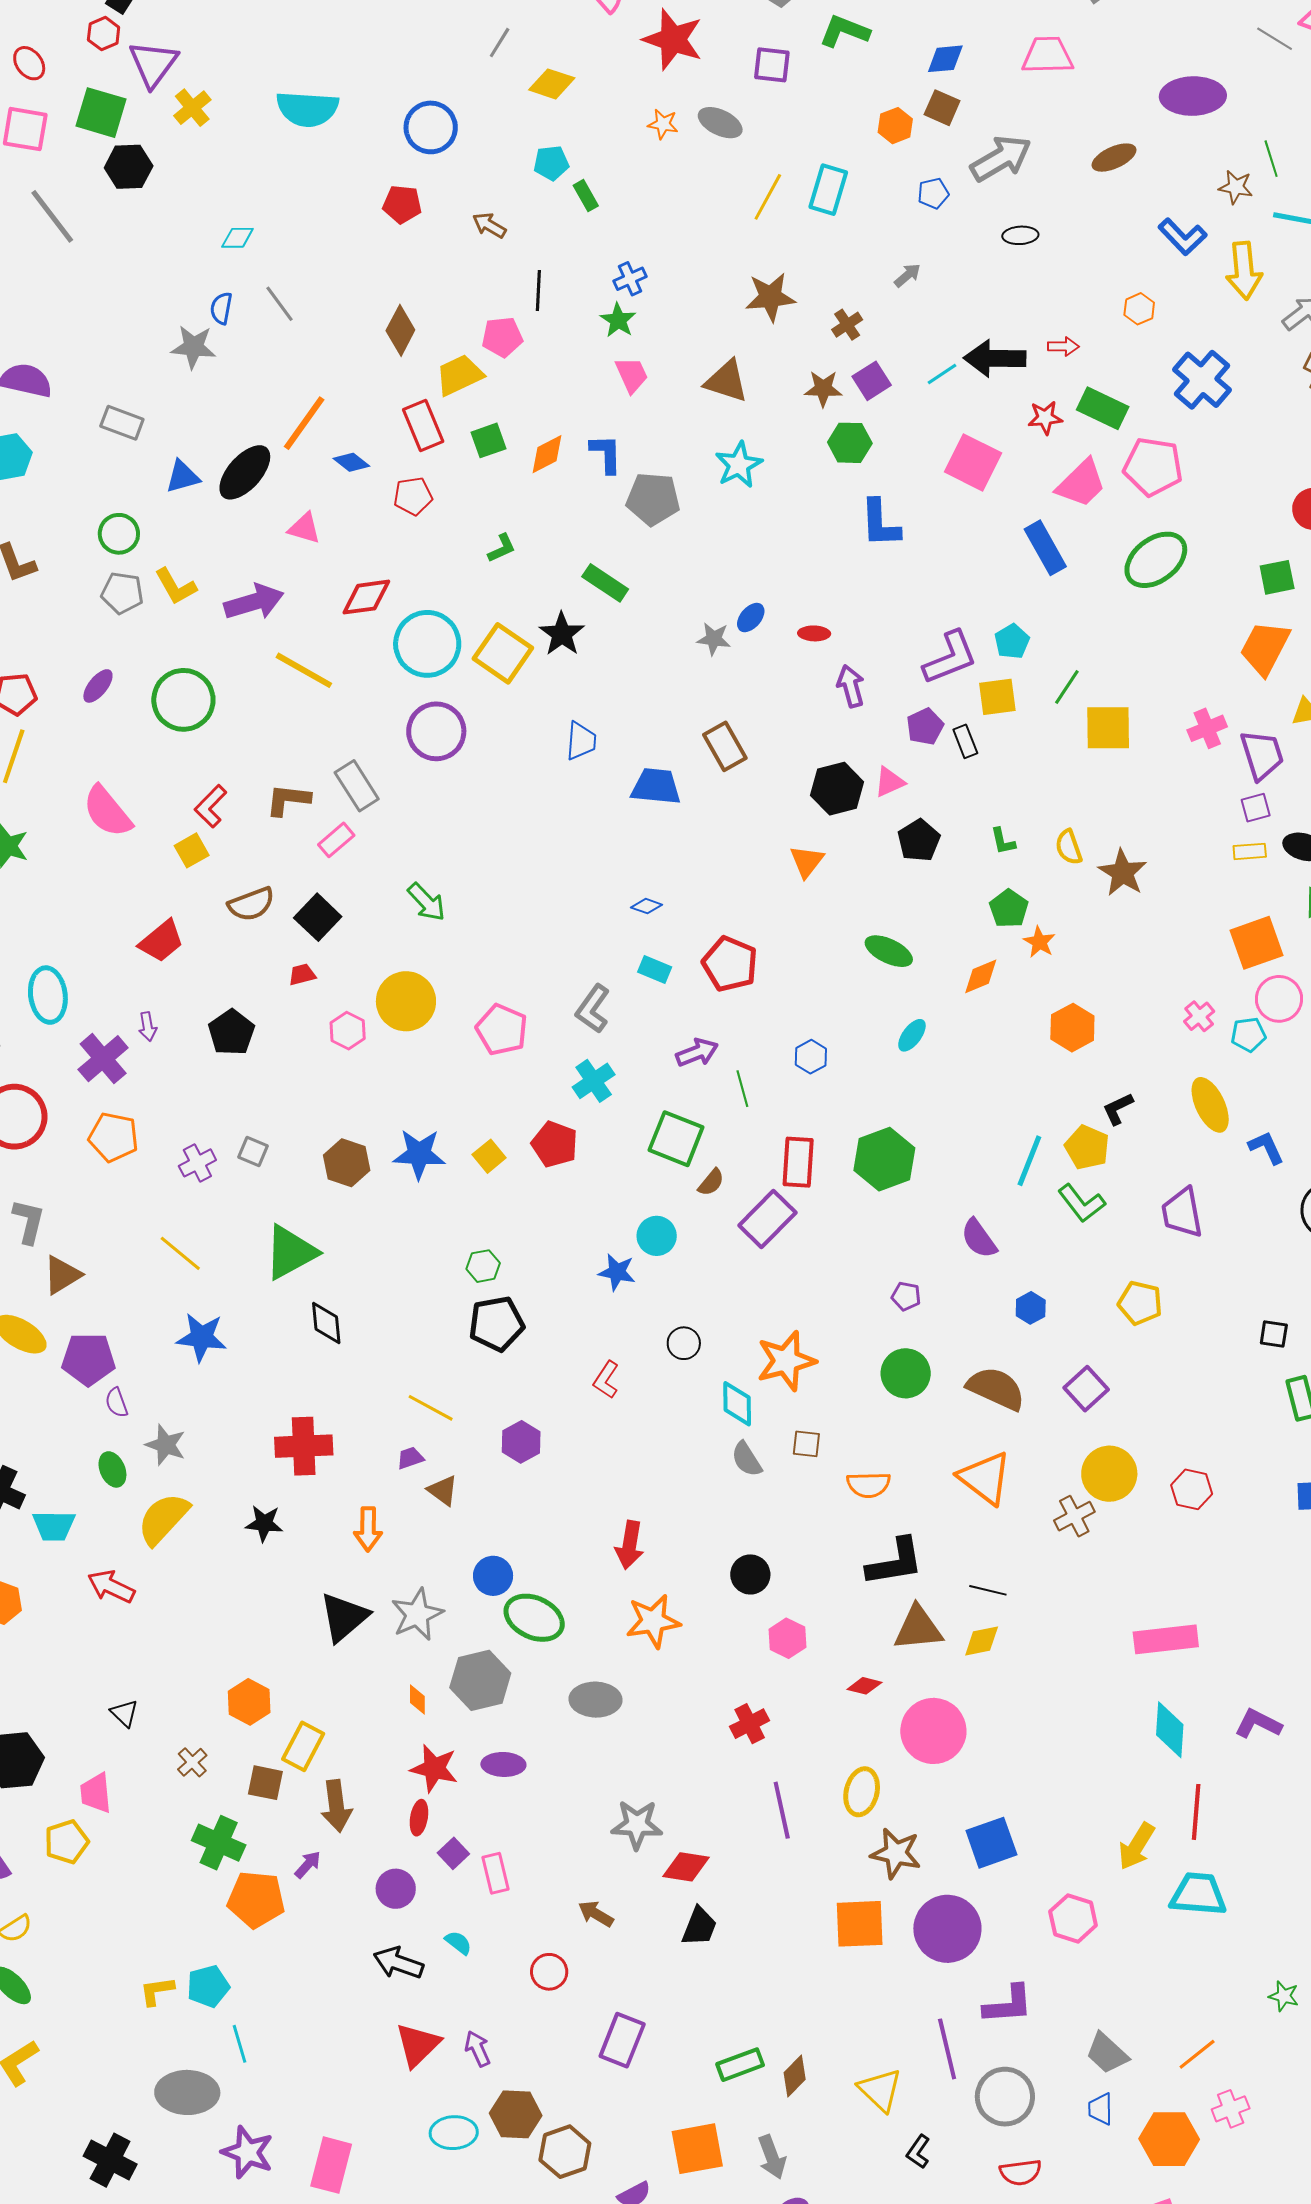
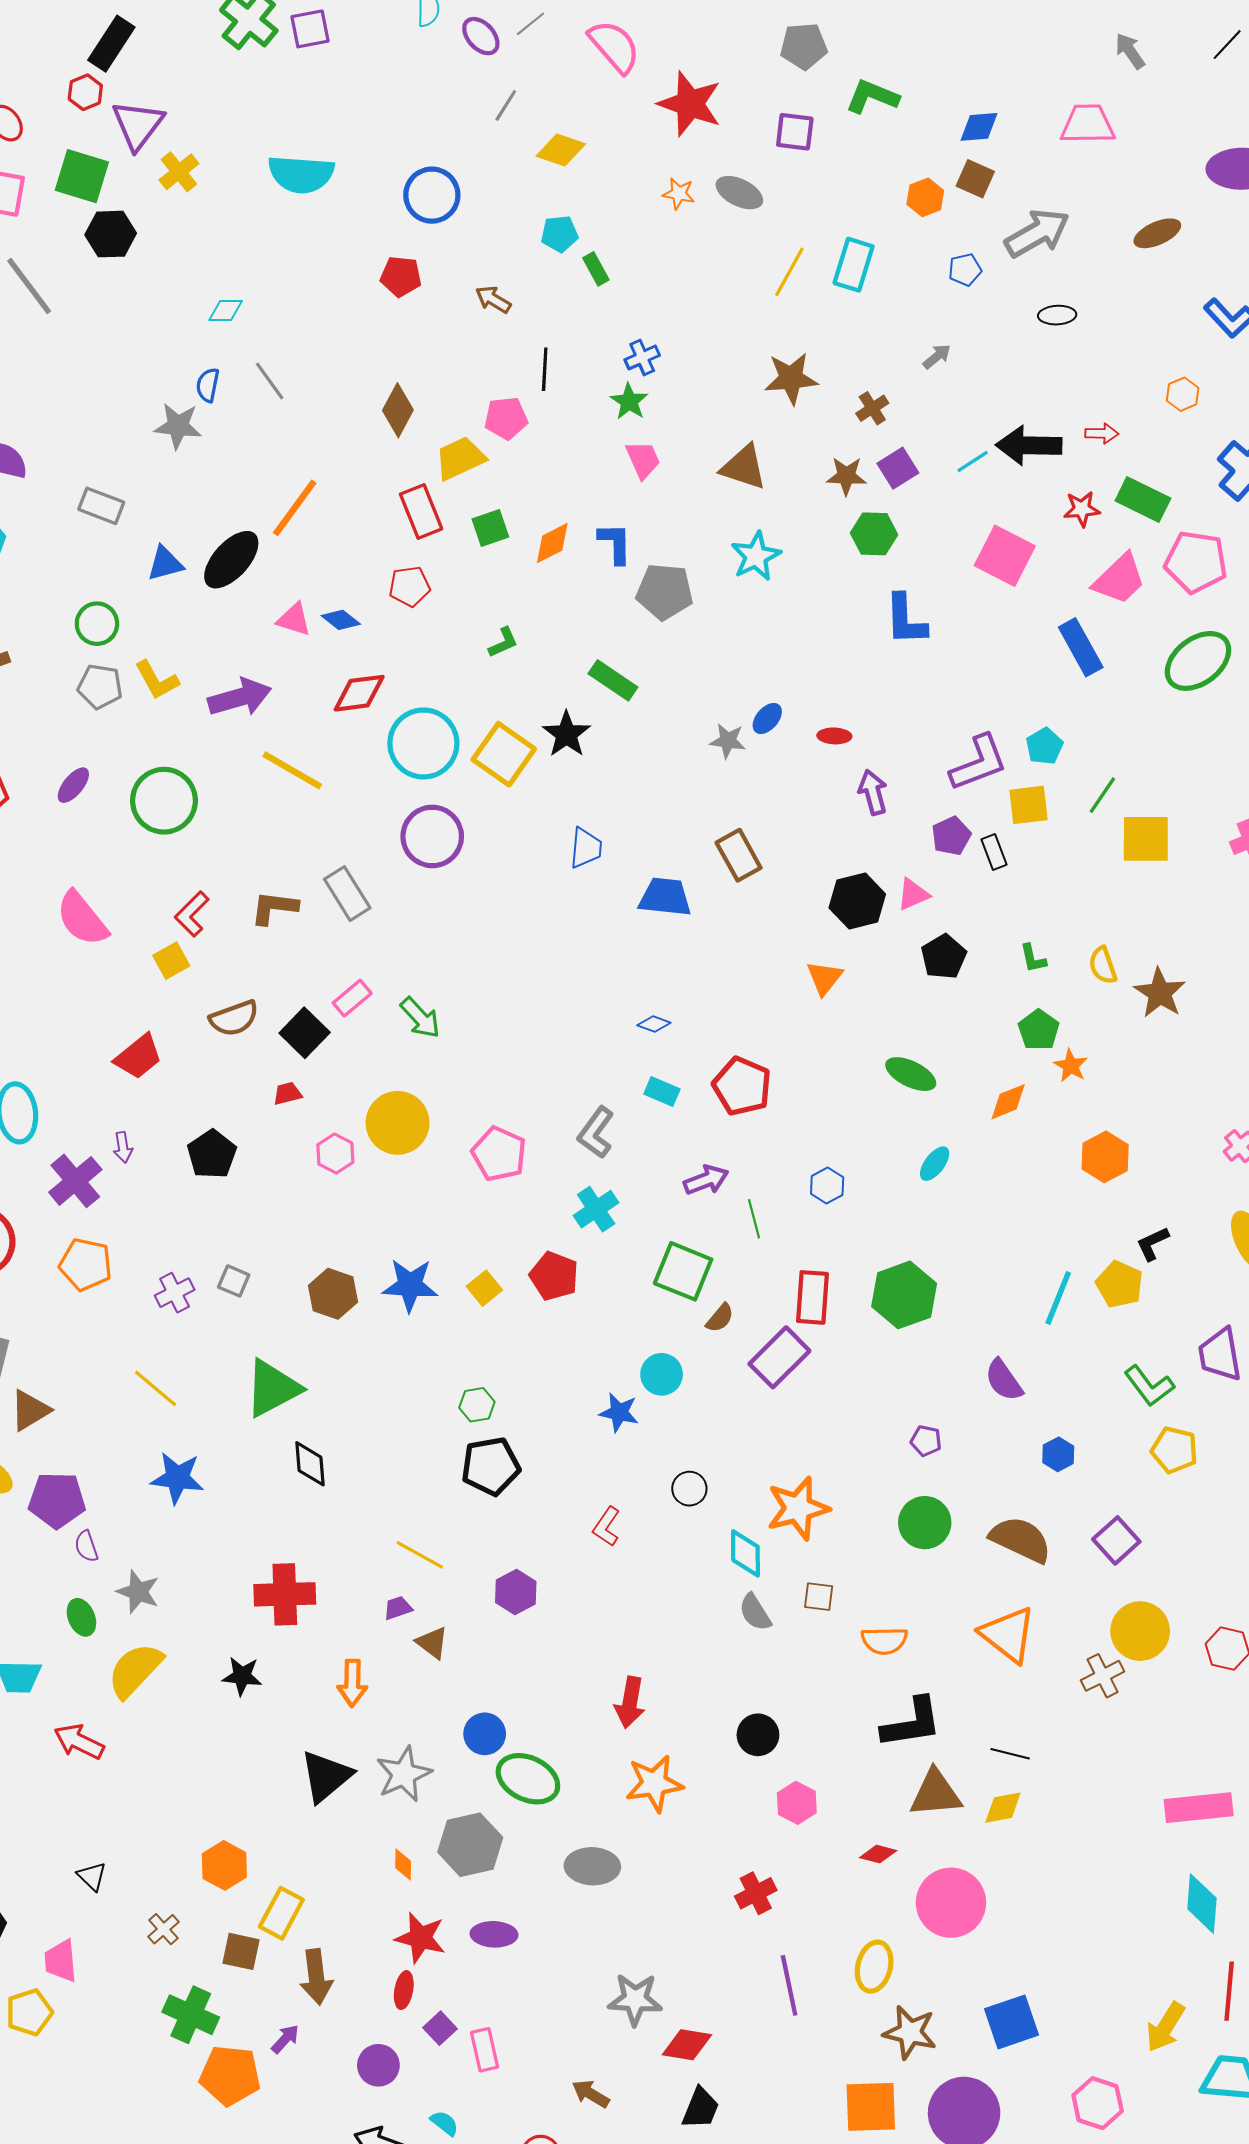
blue diamond: (351, 462) -> (341, 620), moved
pink rectangle: (336, 840) -> (352, 998), moved
green L-shape: (1082, 1203) -> (1149, 1386), moved

